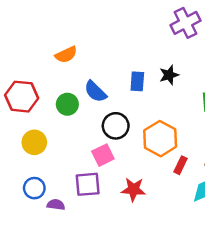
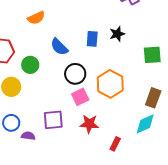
green circle: (67, 104) -> (30, 65), moved
pink square: (103, 155) -> (80, 97), moved
red rectangle: (180, 165) -> (115, 144), moved

